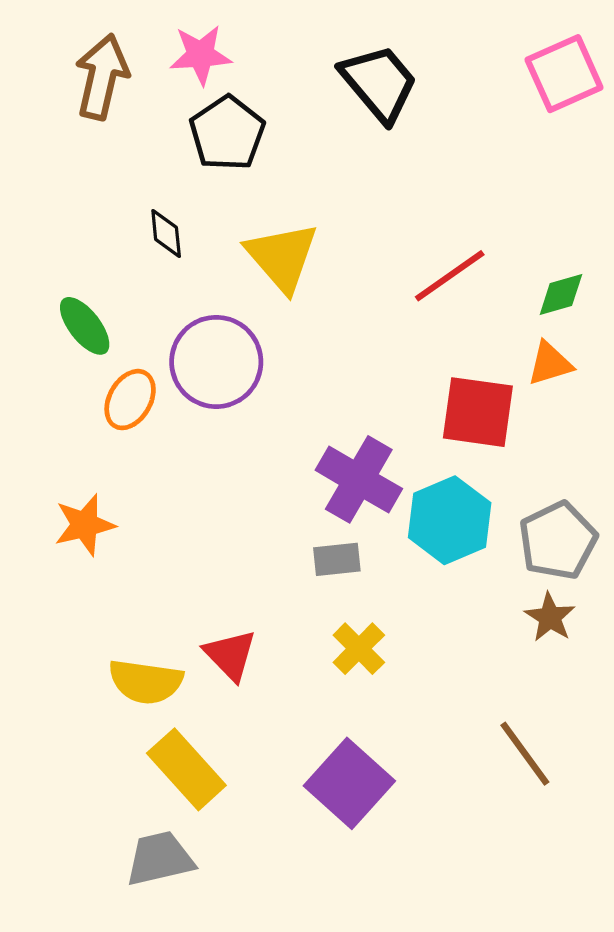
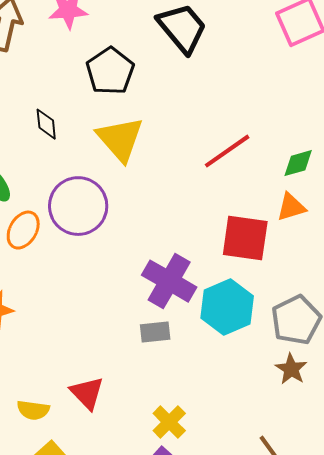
black pentagon: (227, 133) -> (110, 71), moved
yellow cross: (359, 649) -> (169, 422), moved
yellow semicircle: (146, 682) -> (33, 410), size x0.7

